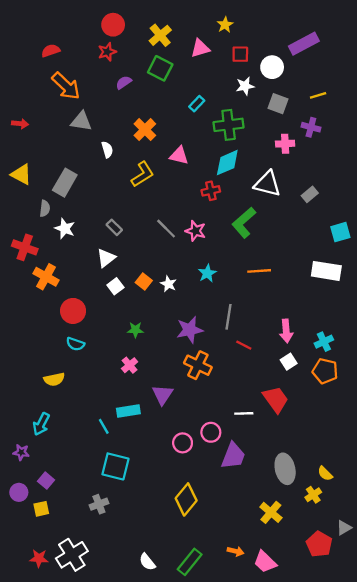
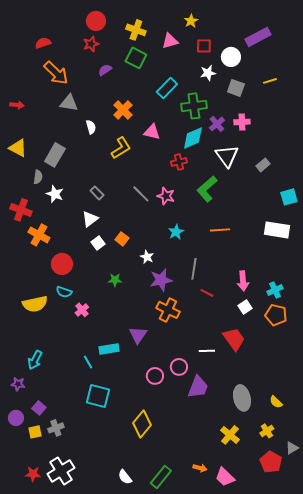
yellow cross: (160, 35) -> (136, 30), turned -30
cyan rectangle: (197, 104) -> (167, 88), size x1.5
purple cross: (311, 127) -> (217, 124), moved, turned 35
white triangle: (267, 184) -> (227, 156), turned 40
white star: (168, 284) -> (147, 257), moved
pink cross: (130, 365) -> (82, 310), moved
yellow semicircle: (54, 379) -> (35, 304), moved, size x1.4
yellow cross: (313, 495) -> (267, 431), moved
yellow diamond: (186, 499) -> (142, 424), moved
gray cross: (99, 504) -> (56, 428), moved

